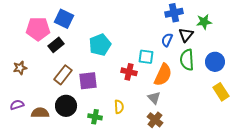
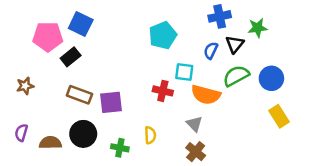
cyan pentagon: (100, 45) -> (163, 35), moved
green semicircle: (187, 60) -> (236, 76), turned 65
brown rectangle: (63, 75) -> (79, 95), turned 72
orange semicircle: (163, 75) -> (206, 95), turned 80
purple semicircle: (17, 105) -> (21, 133), turned -56

